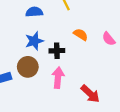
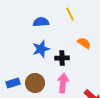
brown circle: (28, 67) -> (35, 83), moved

